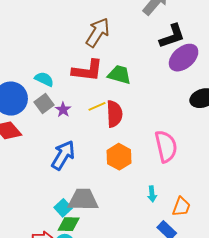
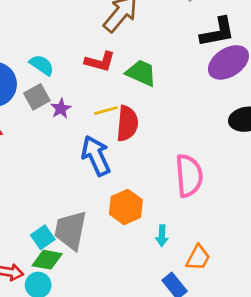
red L-shape: (87, 70) -> (100, 62), size x0.7
blue arrow: (63, 155) -> (96, 156), moved, turned -64
orange hexagon: (119, 157) -> (126, 207), moved
gray trapezoid: (83, 200) -> (70, 230), turned -88

